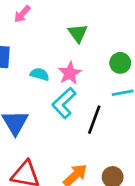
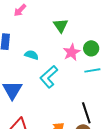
pink star: (70, 73) -> (72, 52), moved
black line: (94, 120) -> (86, 113), moved, turned -40

